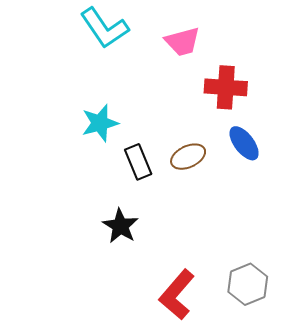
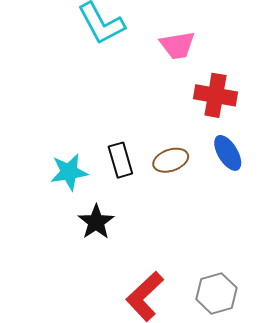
cyan star: (100, 123) -> (69, 172), moved

